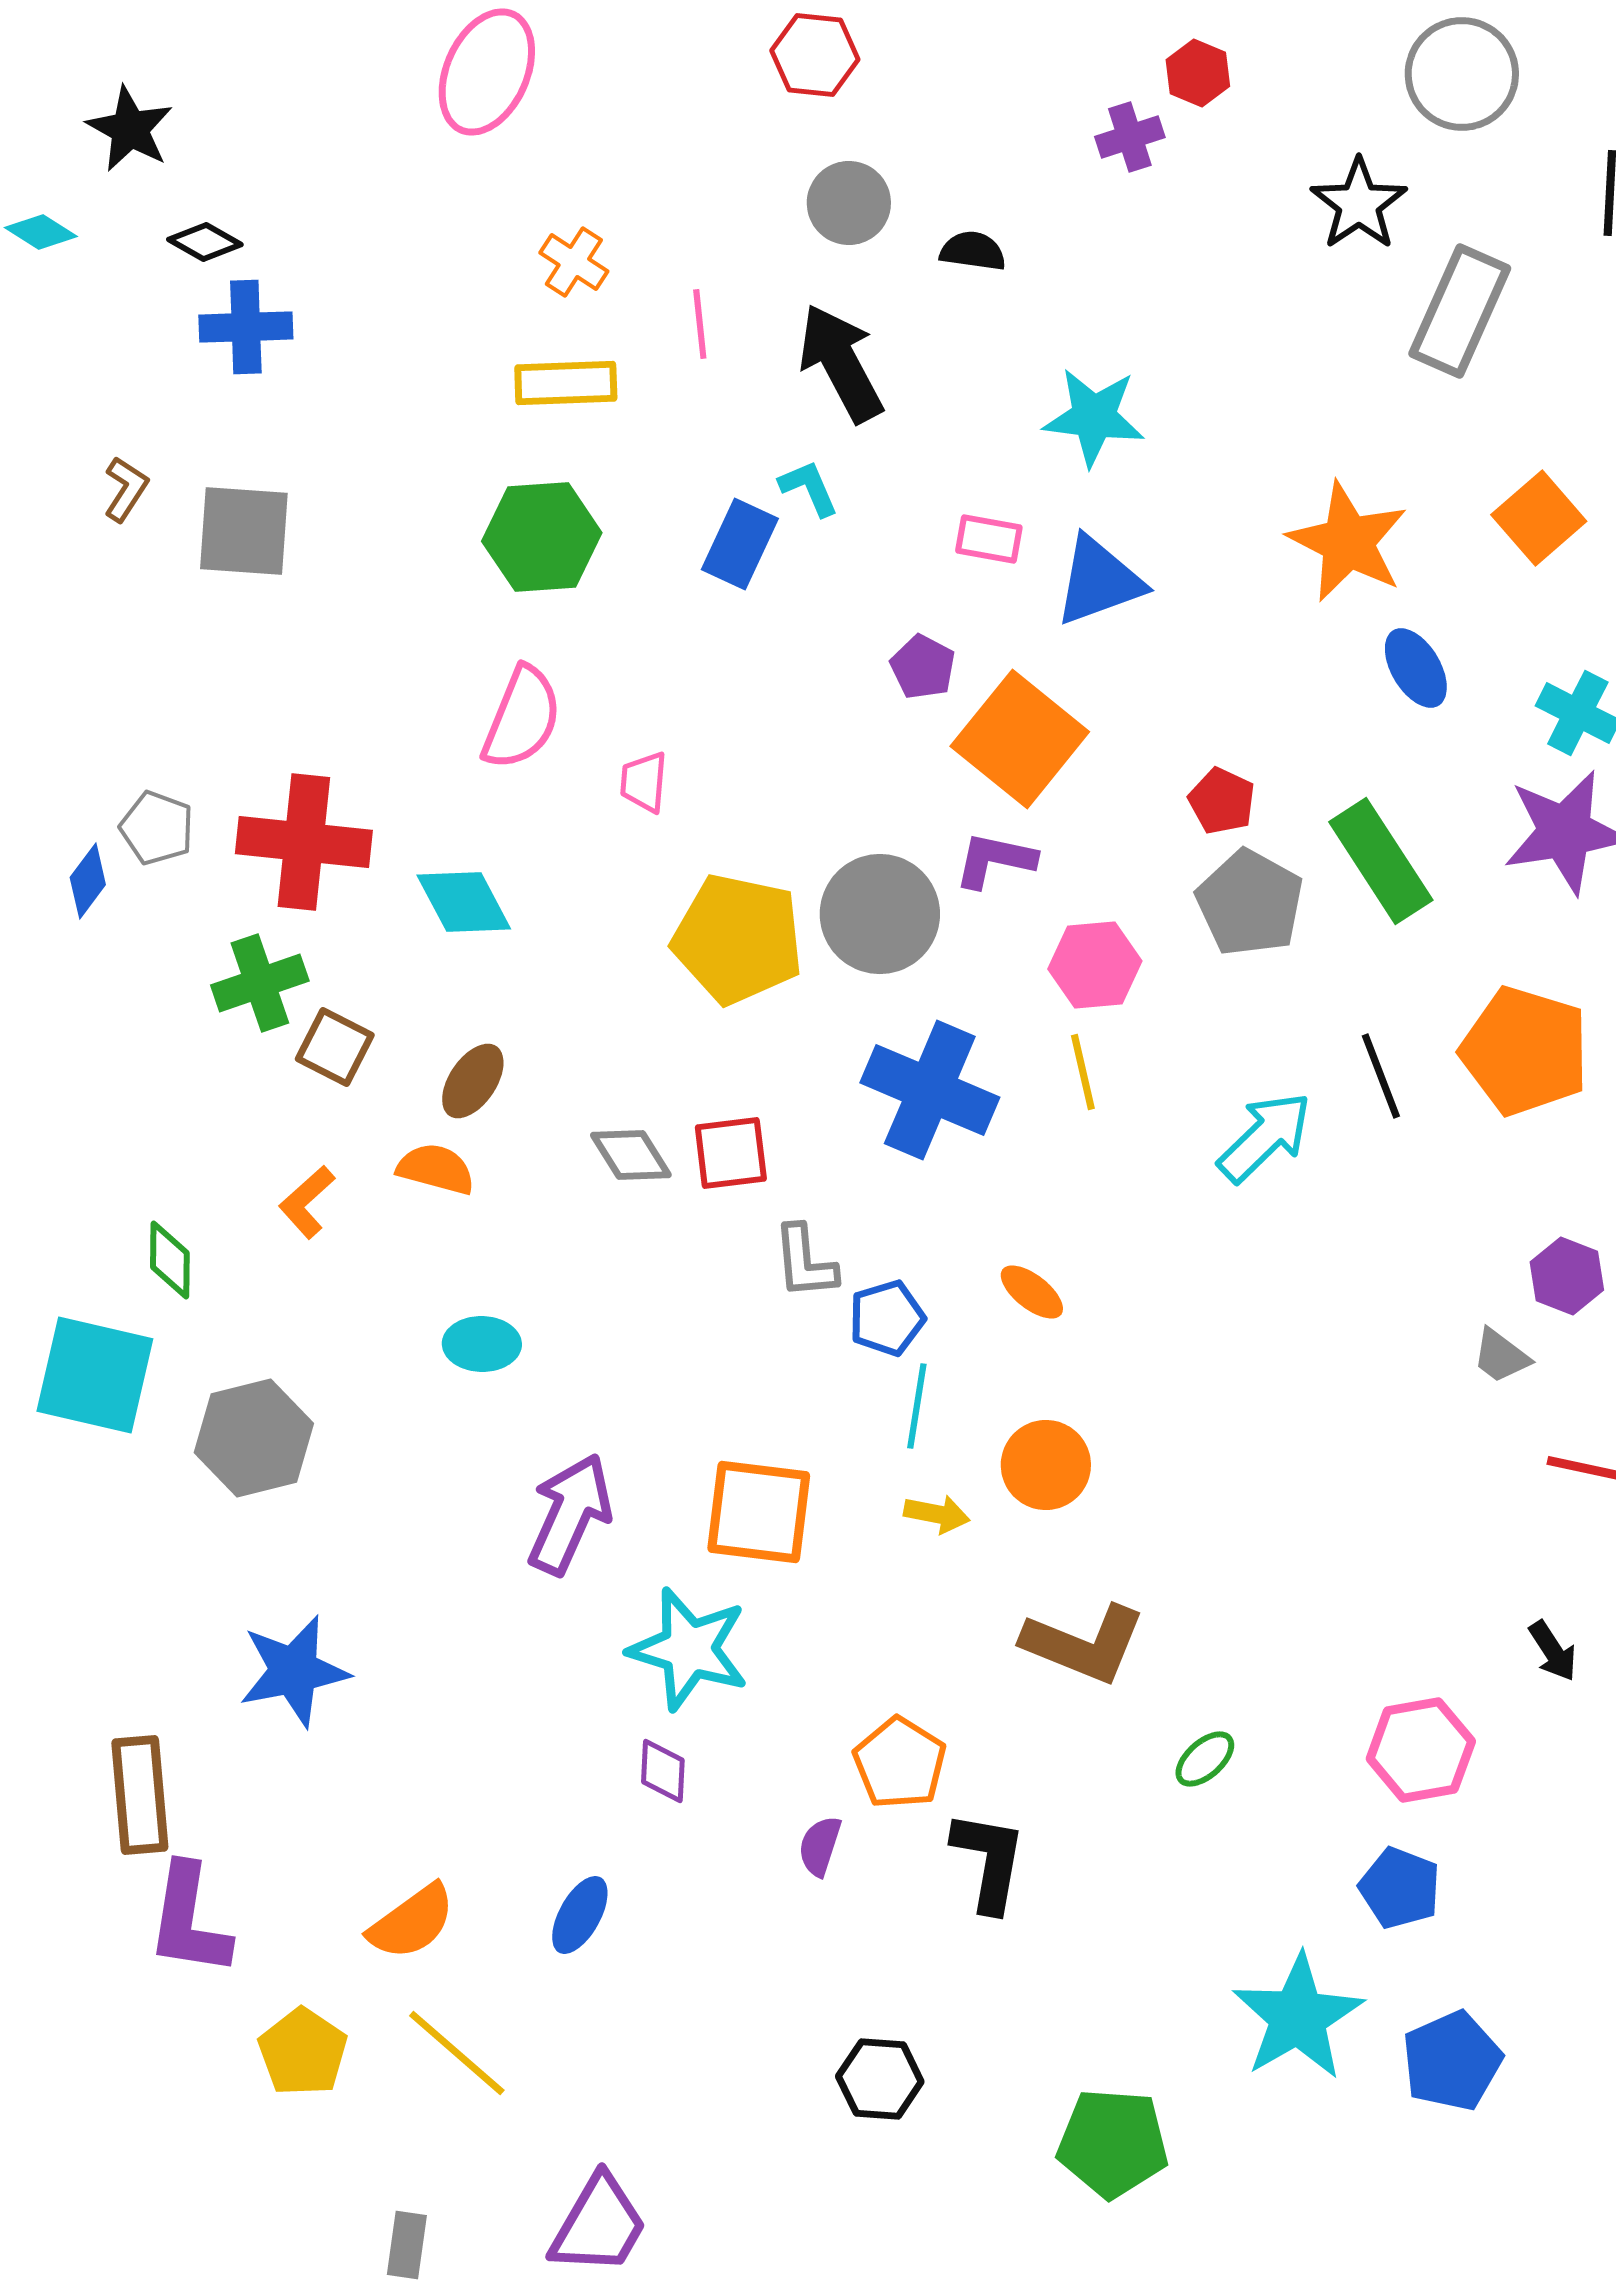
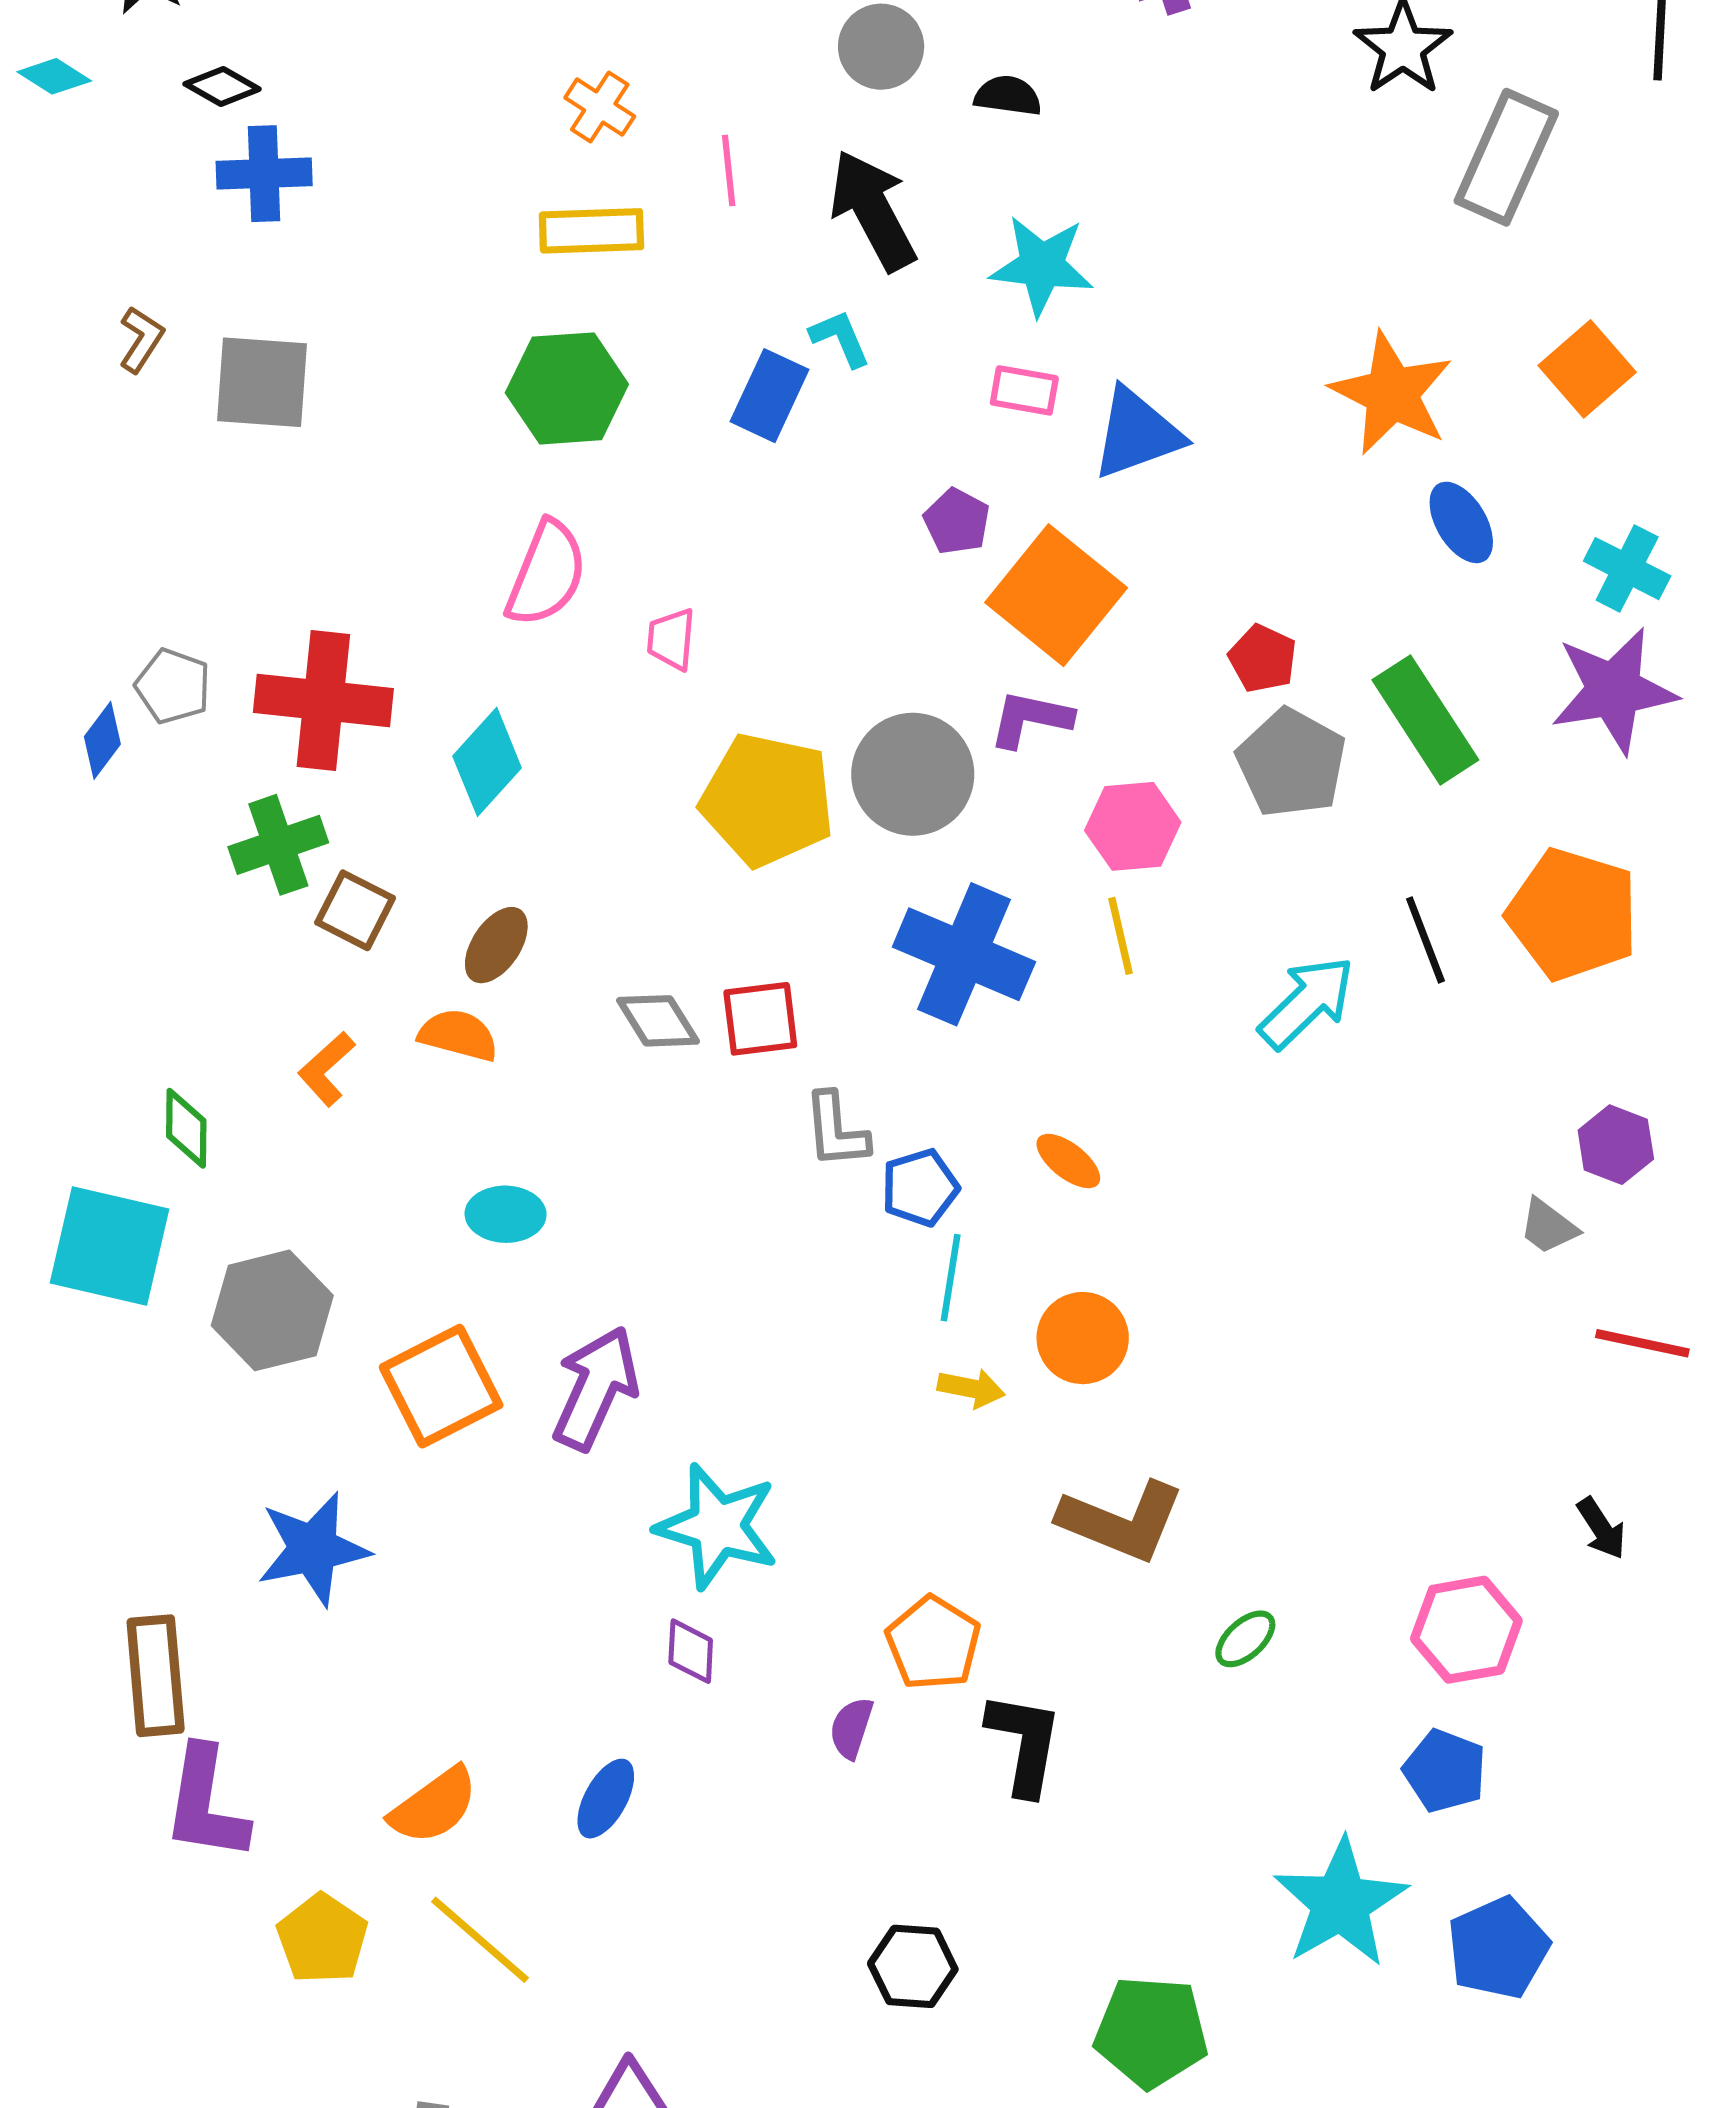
cyan star: (1094, 417) -> (1042, 266), moved
cyan diamond: (464, 902) -> (487, 762), turned 70
orange square: (759, 1512) -> (441, 1386), moved, turned -34

